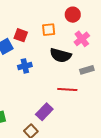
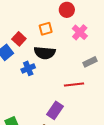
red square: (21, 35) -> (19, 39), turned 32
black semicircle: (61, 55) -> (45, 53), moved

